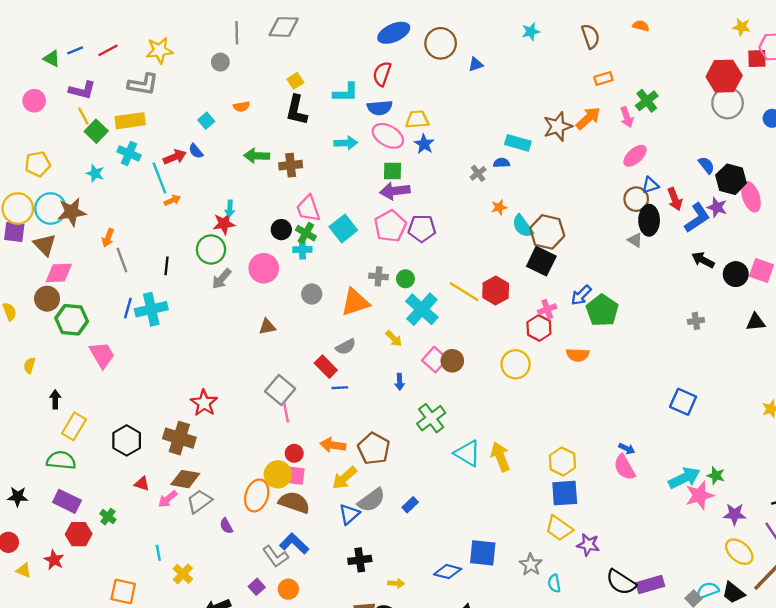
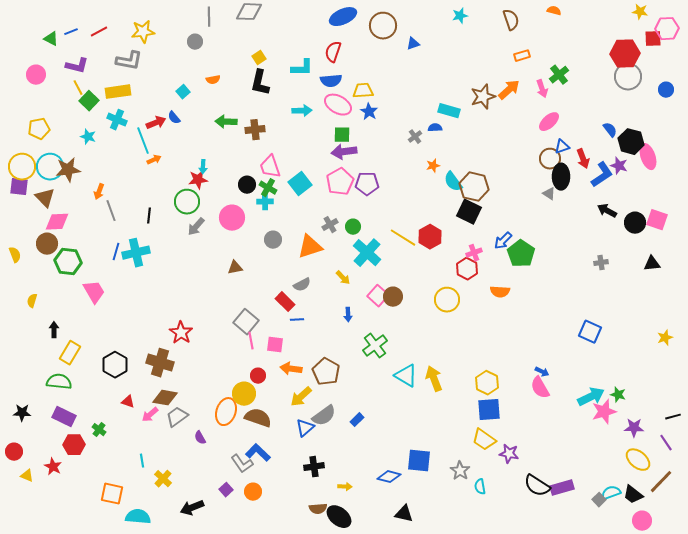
gray cross: (379, 276) -> (330, 225), turned -35
pink square: (295, 476) -> (275, 345), moved

